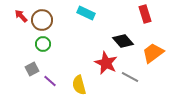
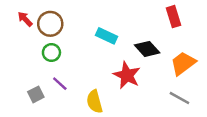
cyan rectangle: (86, 13) -> (106, 36), moved
gray square: (32, 69) -> (36, 94), moved
gray line: (130, 77) -> (179, 98), moved
purple line: (50, 81) -> (60, 84), moved

